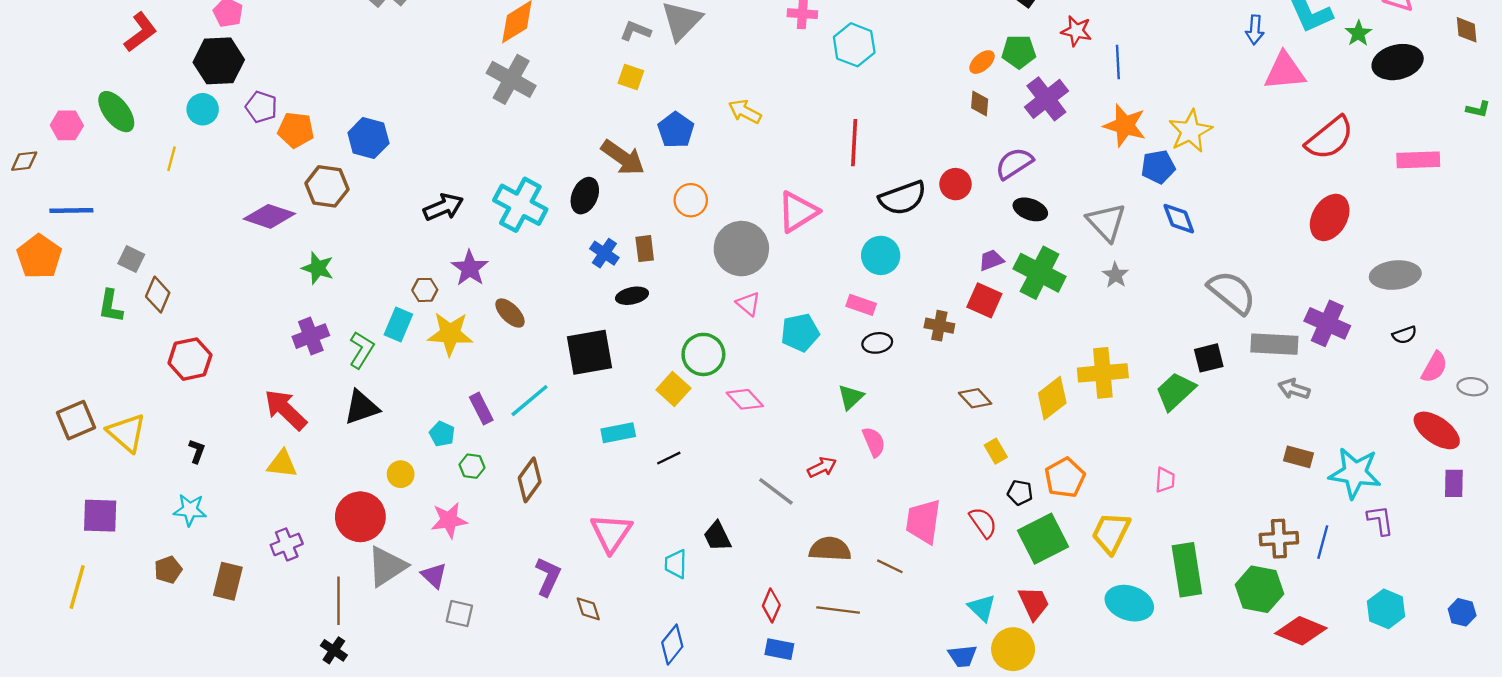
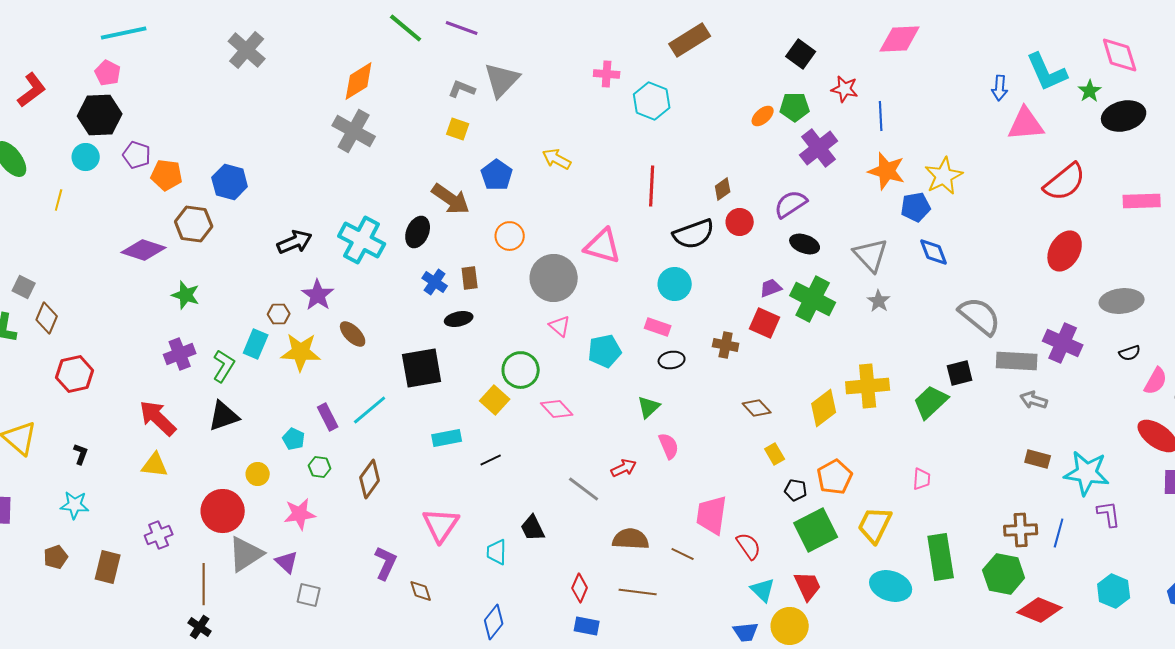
brown diamond: (980, 103) -> (723, 189), moved, turned 50
pink triangle: (798, 212) -> (603, 246), turned 48
red semicircle: (983, 523) -> (749, 546), moved

